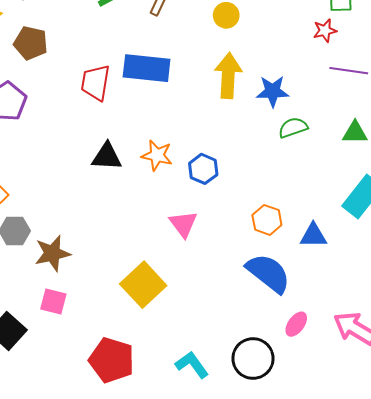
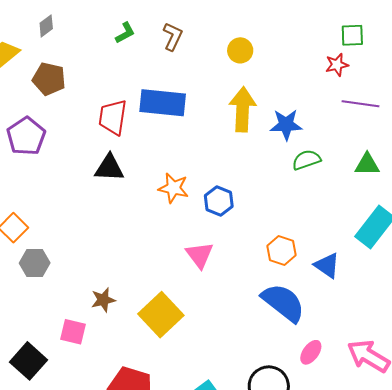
black triangle: (107, 157) -> (109, 168), moved
blue triangle: (313, 236) -> (327, 265), turned 36
brown star: (52, 253) -> (103, 300), moved, size x0.7

